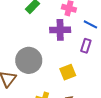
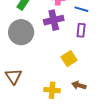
gray circle: (29, 60) -> (21, 32), moved

